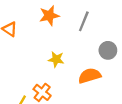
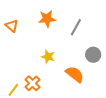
orange semicircle: (90, 76) -> (75, 74), turned 48

